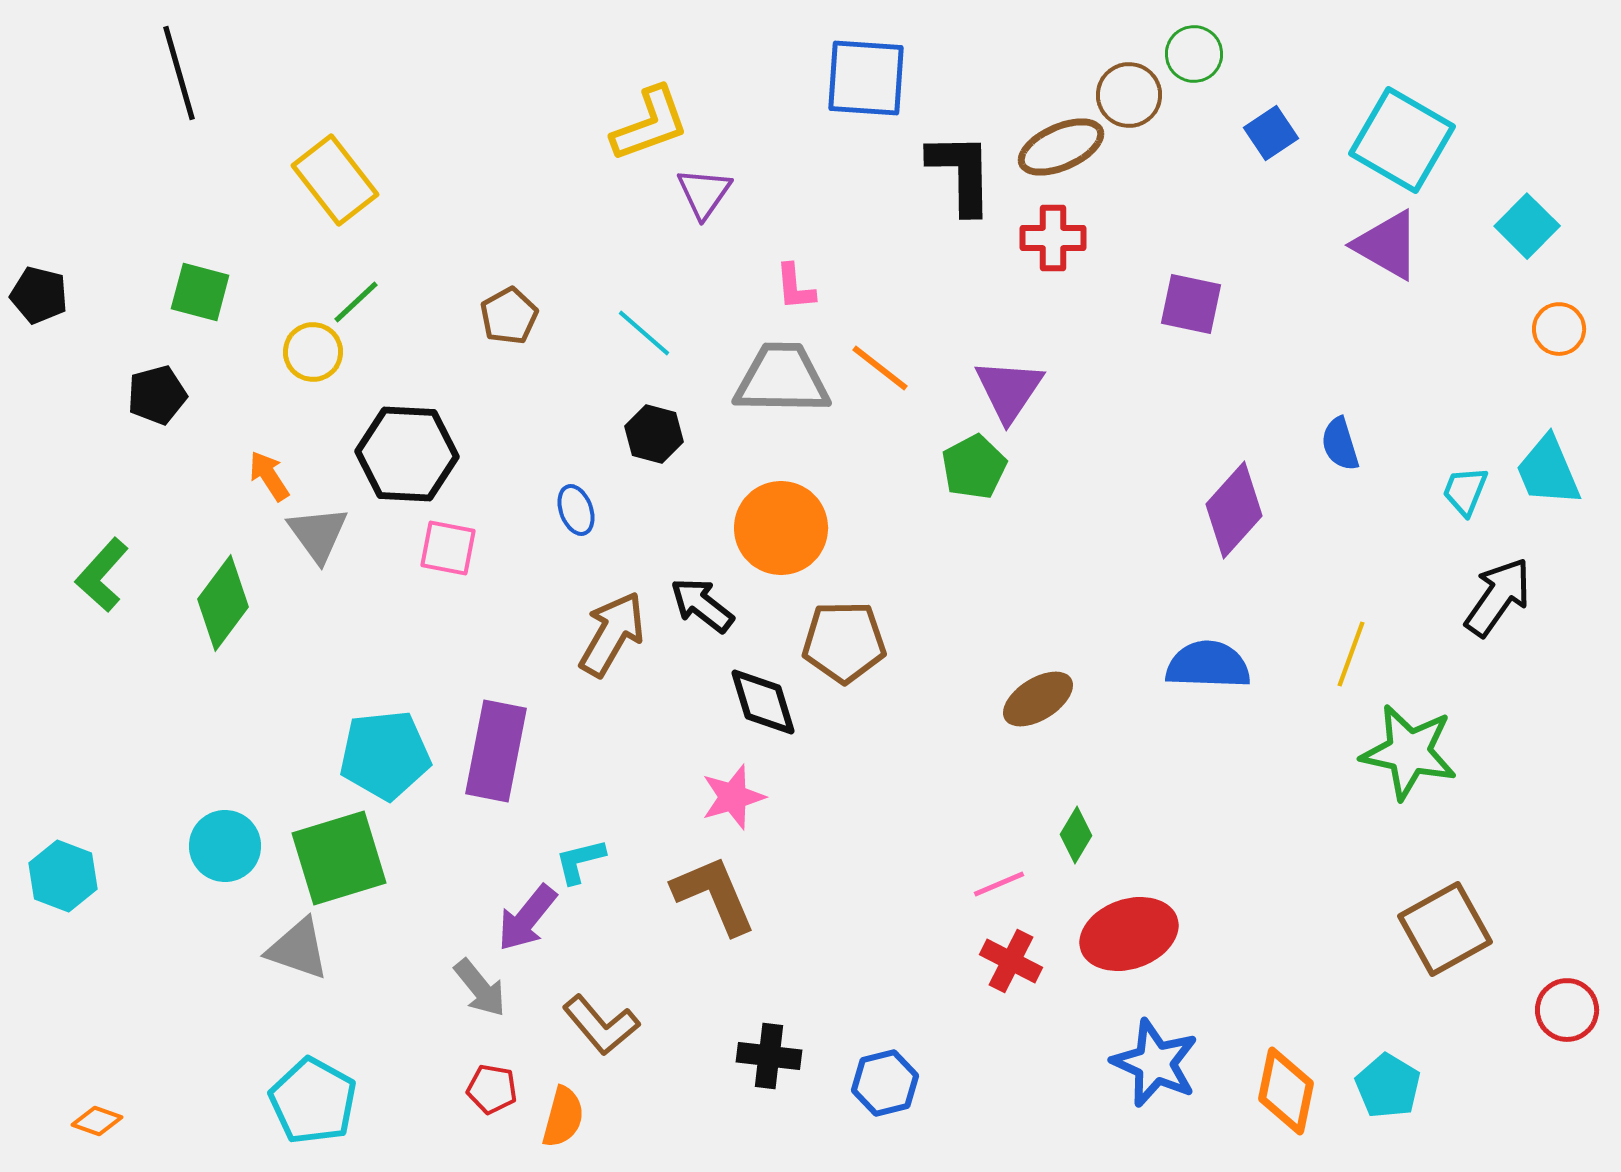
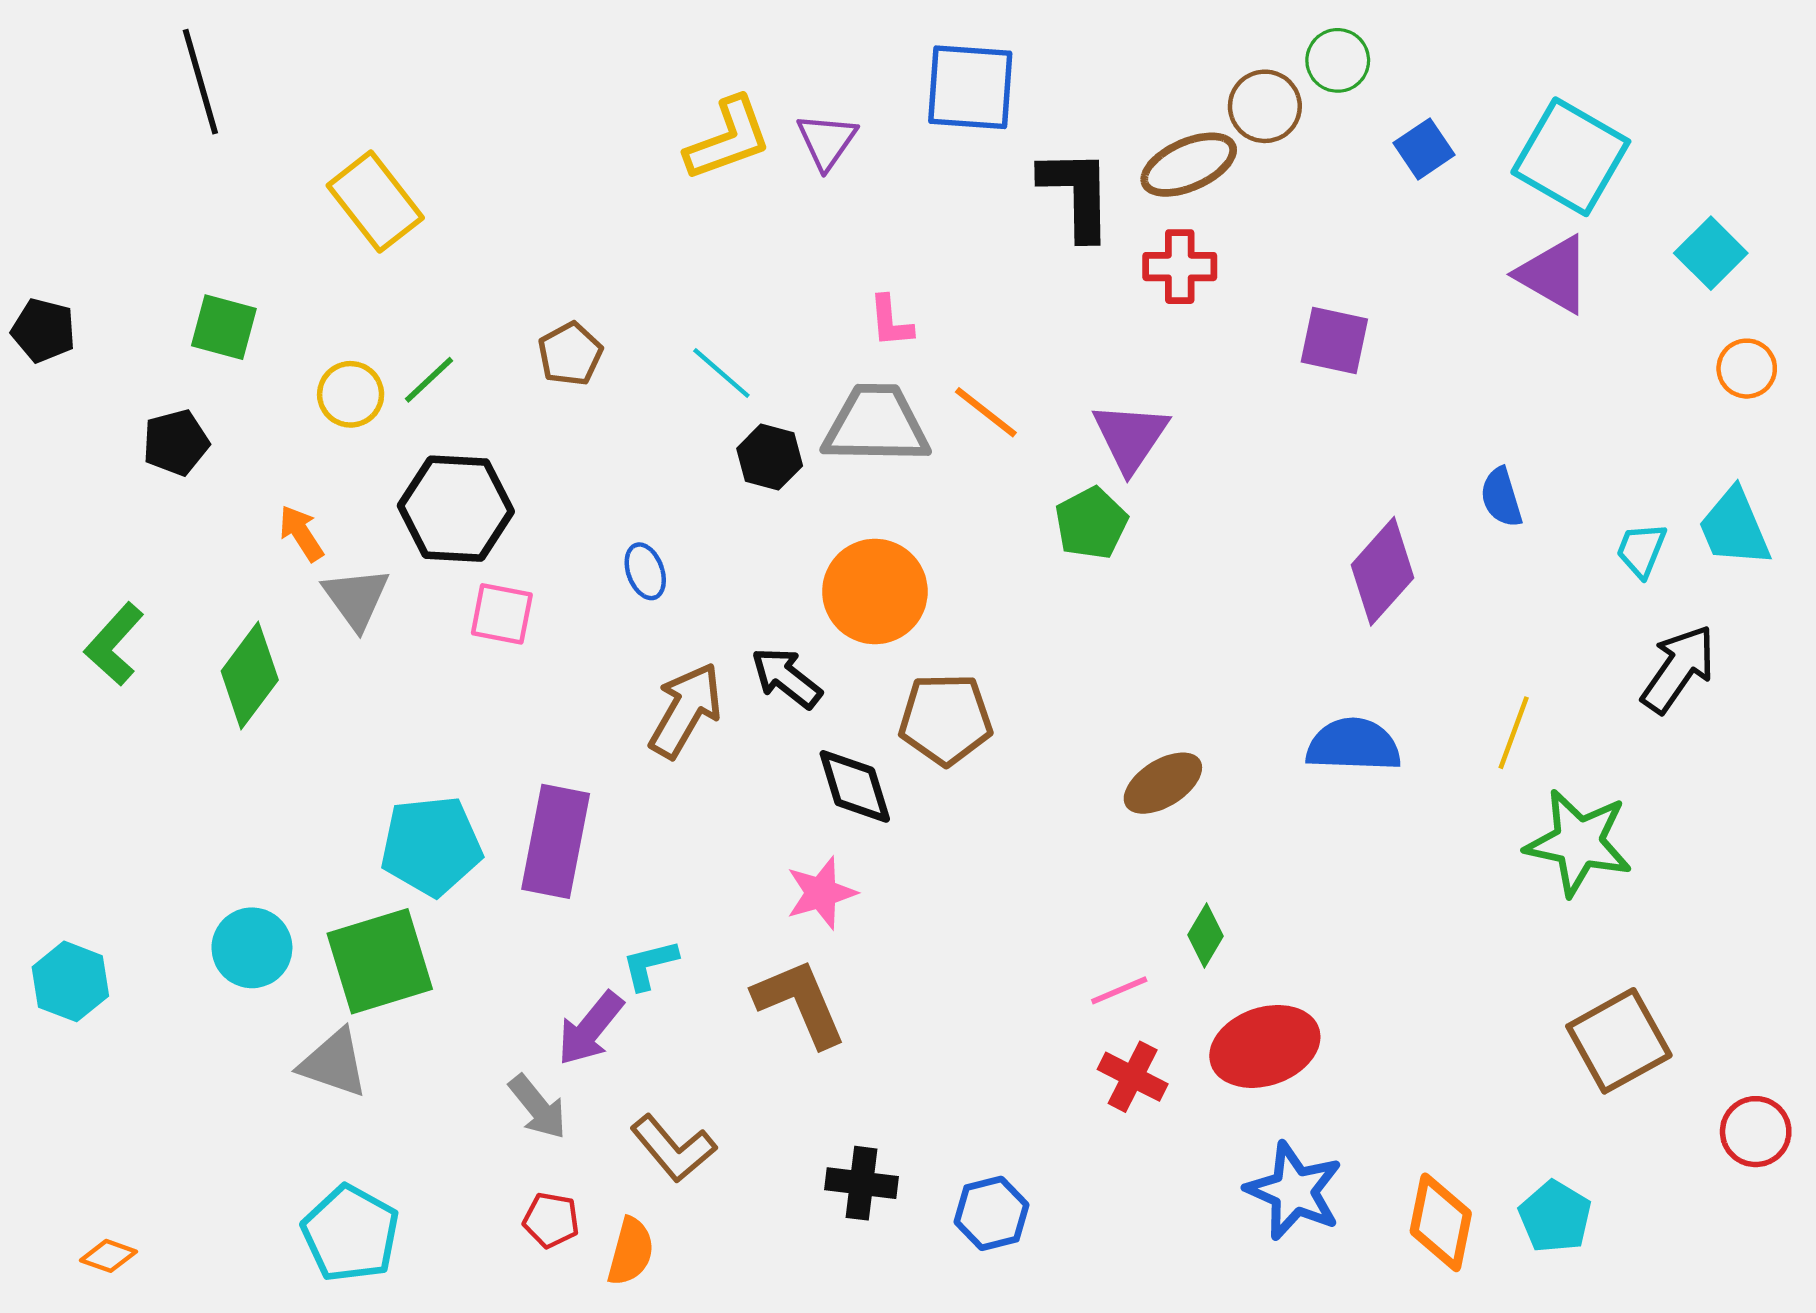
purple triangle: (704, 193) -> (827, 141), moved
green line: (356, 302) -> (429, 380), moved
black hexagon: (654, 434) -> (770, 457), moved

